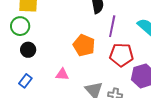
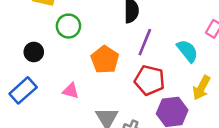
green circle: (20, 26) -> (68, 26), moved
blue rectangle: (25, 81) -> (23, 90), size x1.5

